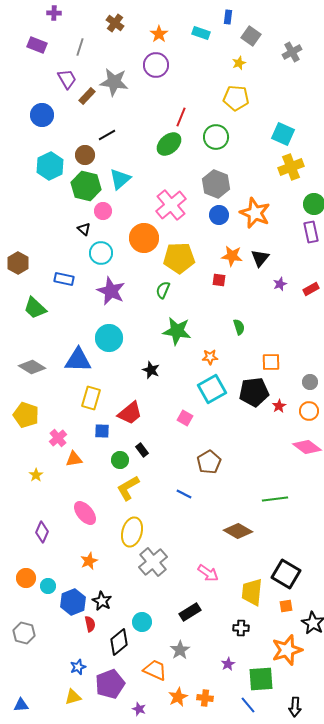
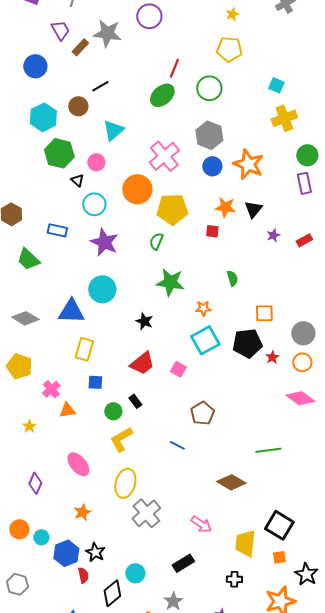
cyan square: (283, 134) -> (276, 85), size x0.7
green hexagon: (86, 186) -> (59, 153), moved
gray circle: (310, 382) -> (303, 333), size x1.5
red trapezoid: (130, 413) -> (142, 363), moved

